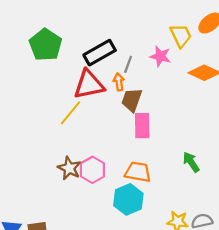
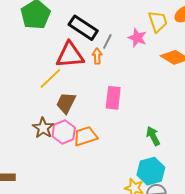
black rectangle: (100, 53) -> (83, 28), turned 56
brown trapezoid: (132, 100) -> (66, 103), moved
orange trapezoid: (138, 172) -> (85, 136), moved, turned -35
cyan hexagon: (128, 199) -> (151, 171), moved

